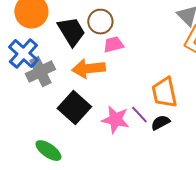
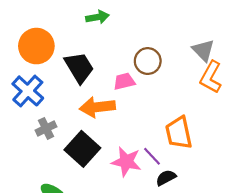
brown circle: (100, 22) -> (148, 61), moved
gray cross: (40, 72) -> (46, 128), moved, size x0.7
black semicircle: (160, 123) -> (166, 178), moved

